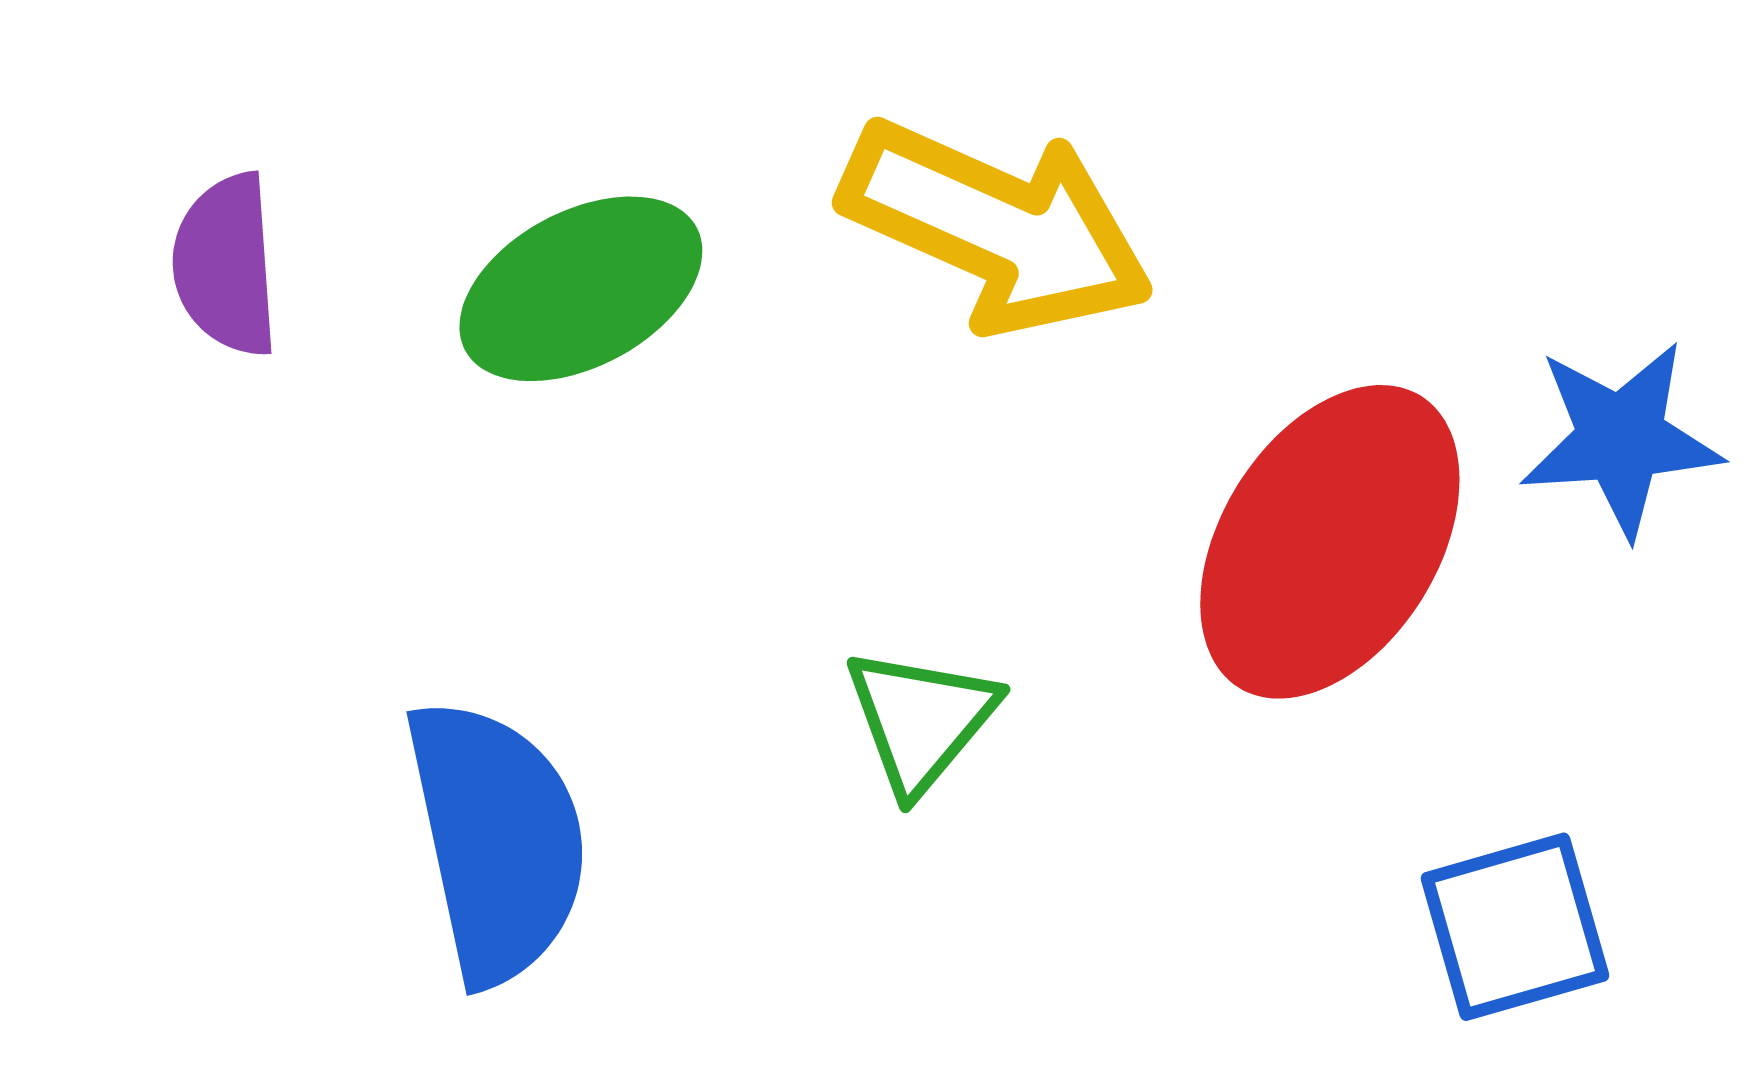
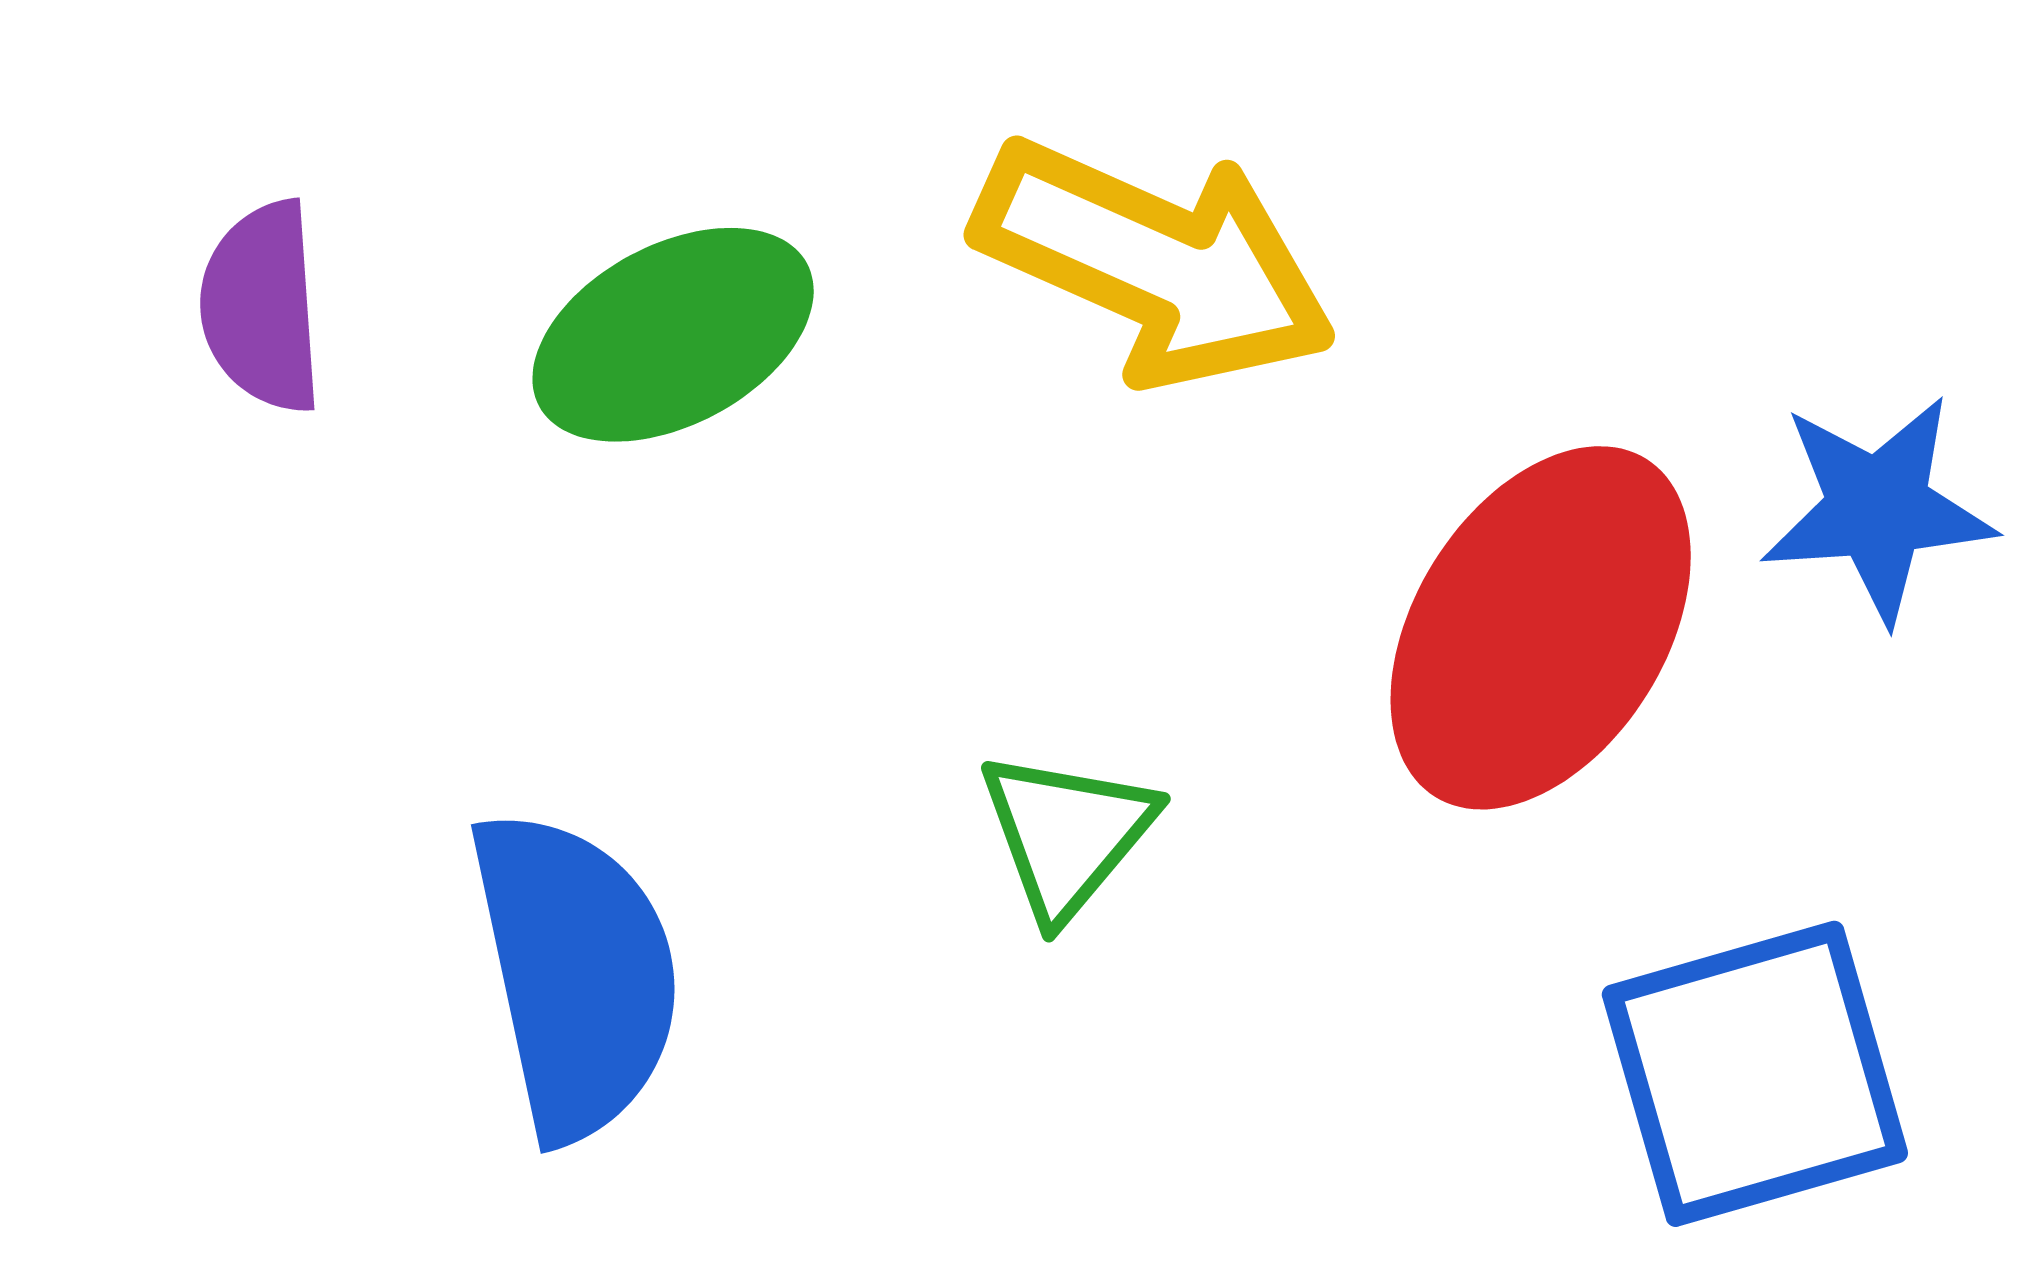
blue square: (1515, 927) -> (1755, 1074), size x1.4

